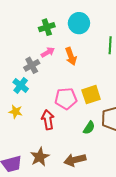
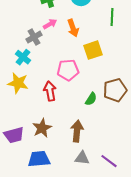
yellow square: (91, 95) -> (93, 50), moved
yellow star: (16, 112) -> (18, 83), size x1.5
brown arrow: (75, 160) -> (77, 131), turned 110

